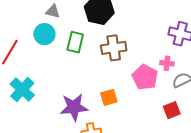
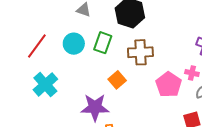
cyan circle: (44, 34) -> (74, 44), moved
orange square: (109, 97) -> (117, 80), moved, turned -30

